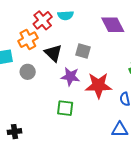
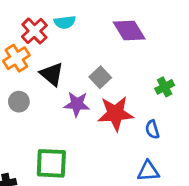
gray square: (83, 51) -> (100, 77), moved, turned 35
green square: (65, 108) -> (51, 163), moved, size x1.4

